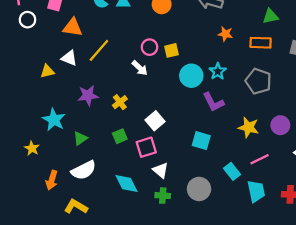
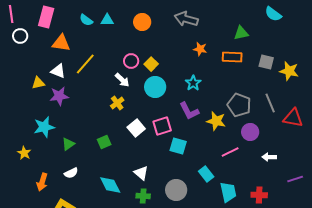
yellow square: (172, 50) -> (151, 64), turned -32
cyan circle: (191, 76) -> (155, 87), moved
gray pentagon: (258, 81) -> (239, 105), moved
purple star: (88, 96) -> (59, 96), moved
yellow cross: (120, 102) -> (117, 103), moved
cyan star: (54, 120) -> (44, 127), turned 30
yellow star: (248, 127) -> (216, 121), moved
pink square: (146, 147) -> (162, 126), moved
pink line: (259, 159) -> (230, 152), moved
white semicircle: (84, 170) -> (71, 173), size x0.6

